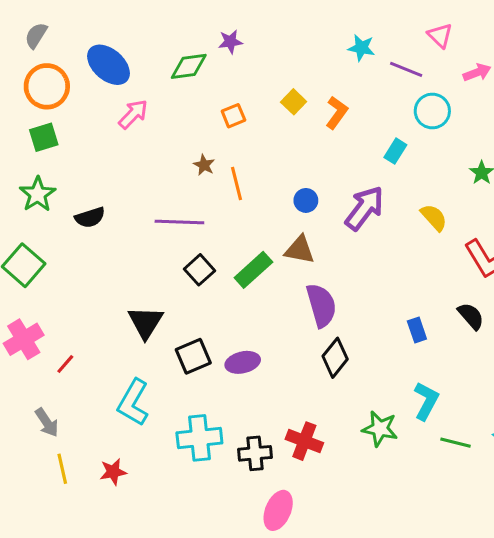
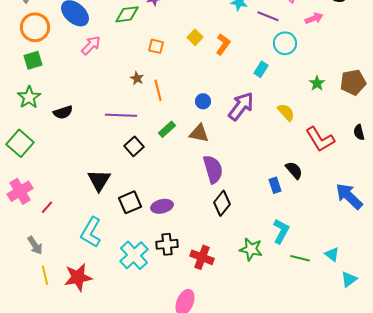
orange square: (233, 116) -> (156, 46), turned 35
green rectangle: (253, 270) -> (167, 129), moved, size x0.7
black semicircle: (471, 316) -> (294, 170), moved
cyan cross: (199, 438) -> (134, 255), turned -36
black cross: (255, 453) -> (167, 244), moved
red star: (113, 472) -> (78, 277), size x1.6

